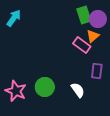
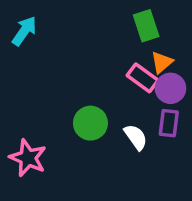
purple circle: (98, 19) -> (170, 88), moved
green circle: (45, 87) -> (90, 123), moved
white semicircle: (78, 90) -> (136, 137), moved

